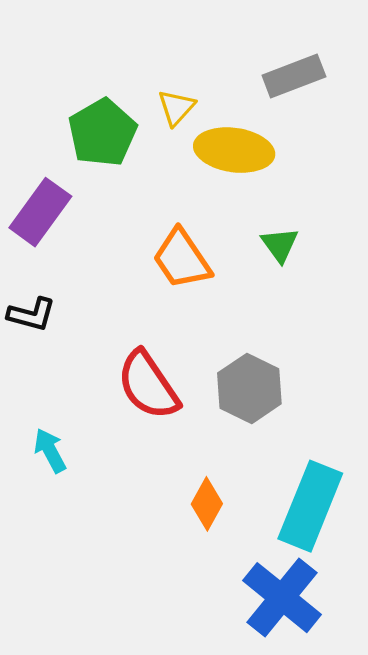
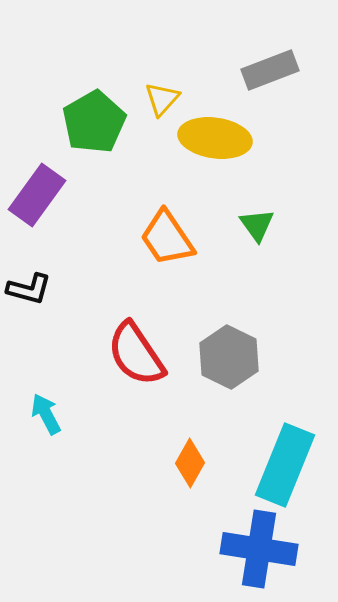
blue cross: (282, 598) -> (259, 549), turned -30

